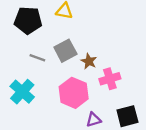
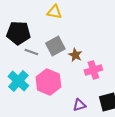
black pentagon: (28, 20) -> (18, 33), moved
pink hexagon: (74, 93) -> (48, 82), moved

